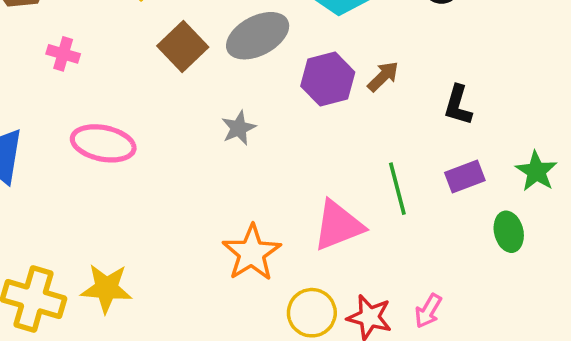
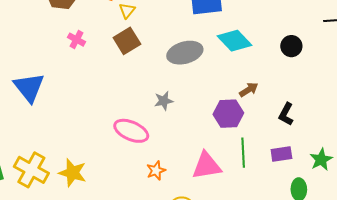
brown square: (183, 46) -> (127, 41), moved
purple hexagon: (328, 79) -> (228, 114), moved
pink ellipse: (103, 143) -> (131, 131), moved
orange star: (252, 253) -> (156, 170), size x0.6

